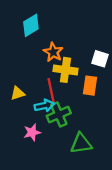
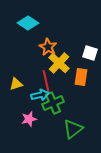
cyan diamond: (31, 25) -> (28, 23), turned 65
yellow cross: (65, 70) -> (59, 63), turned 35
green triangle: (81, 143) -> (73, 129), turned -30

